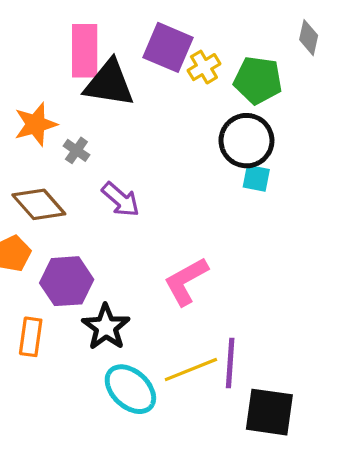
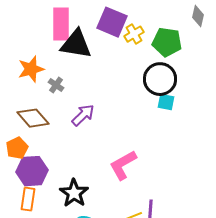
purple arrow: (121, 199) -> (83, 115), turned -85
purple hexagon: (67, 281) -> (32, 171), moved

